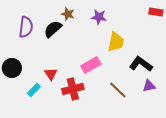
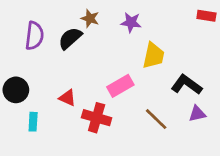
red triangle: (51, 74) -> (67, 98), turned -32
red cross: (73, 89) -> (97, 118), turned 30
cyan rectangle: (34, 90) -> (33, 122), moved, turned -40

